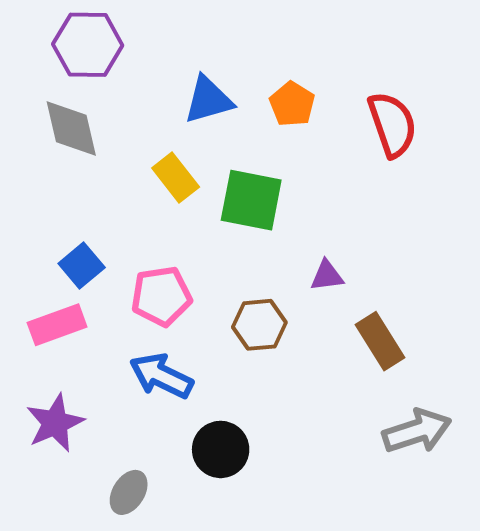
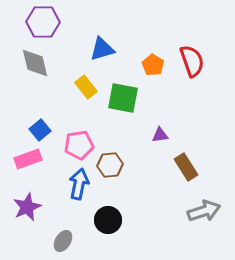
orange pentagon: (292, 104) -> (153, 65), moved
brown hexagon: (259, 325) -> (110, 165), moved
blue arrow: (161, 376) -> (79, 184), turned 76

